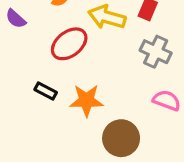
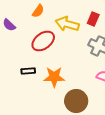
black rectangle: (46, 91) -> (28, 71), turned -32

